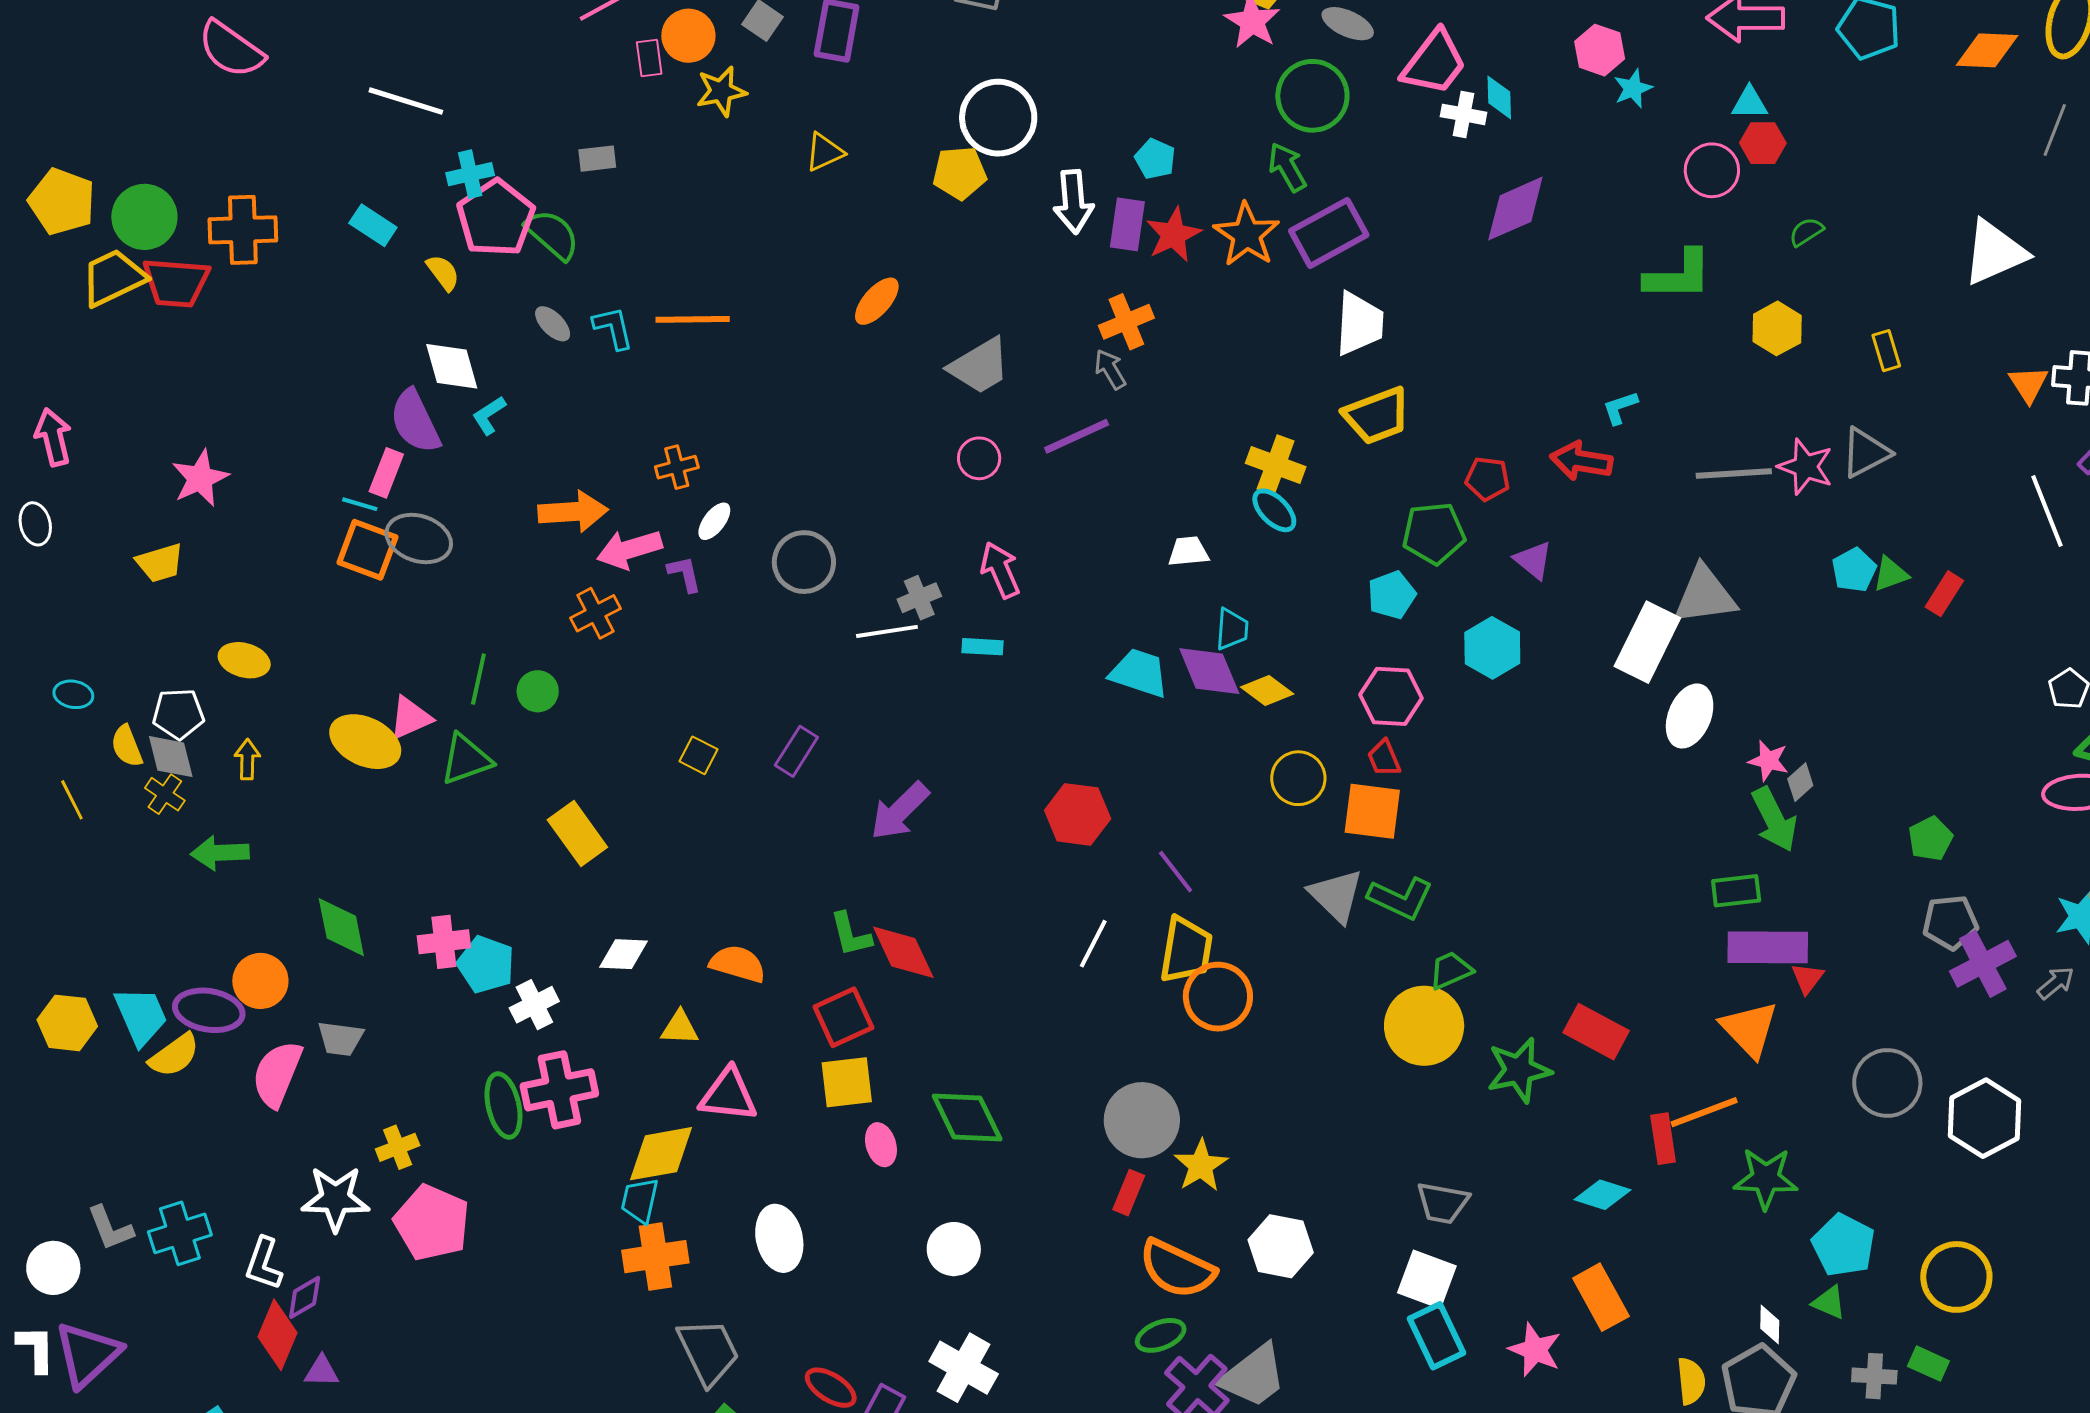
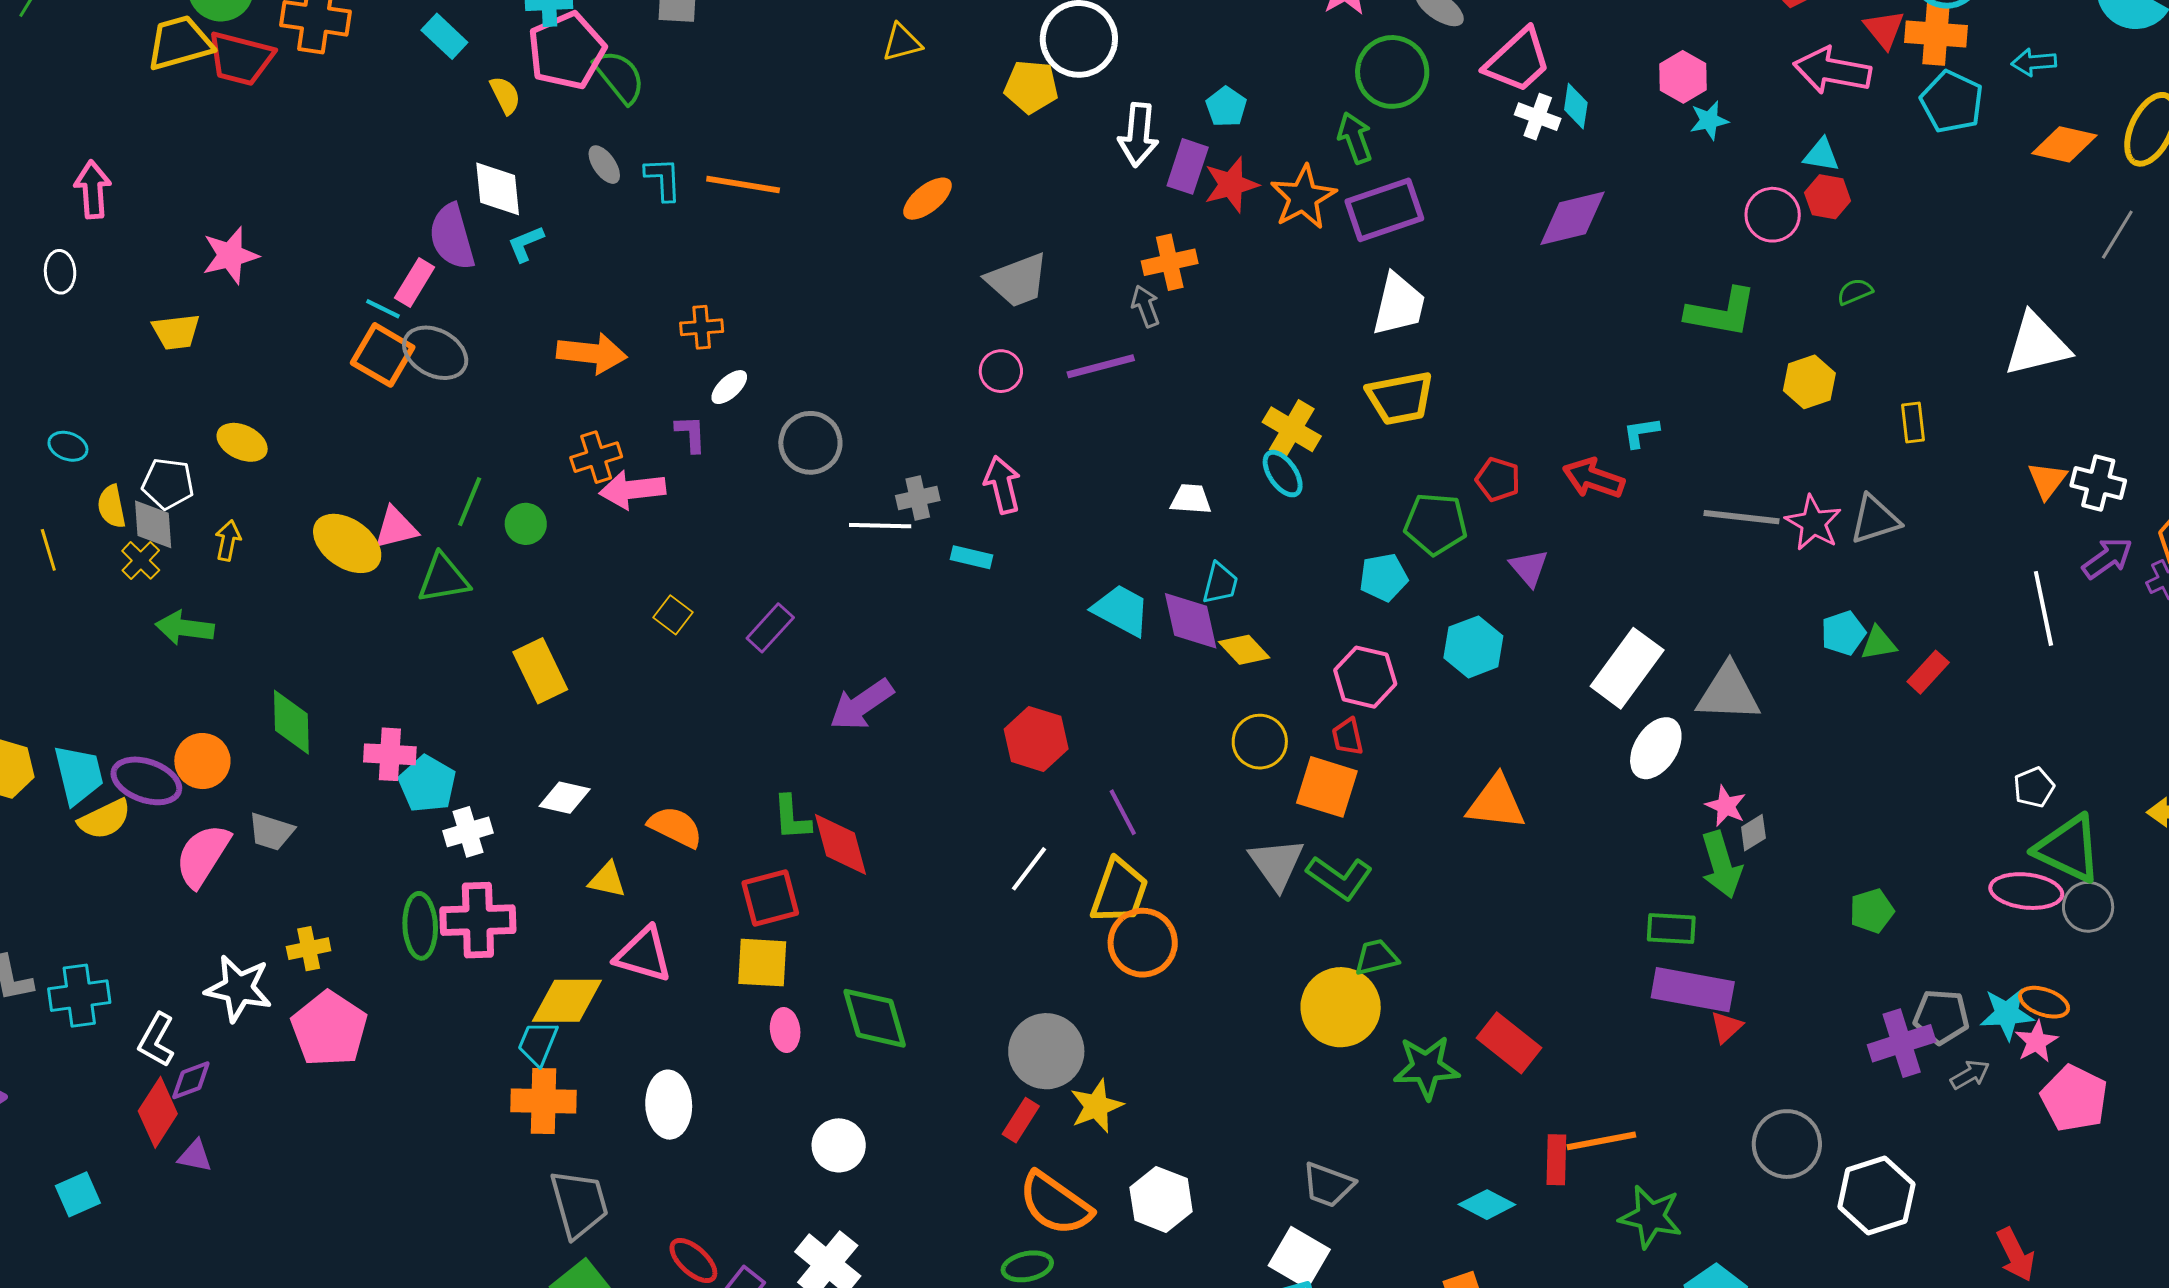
pink arrow: (629, 549) -> (632, 490), moved
gray triangle: (1705, 595) -> (1728, 693), moved
gray pentagon: (1950, 922) -> (1941, 1017), moved
orange triangle: (1749, 1029) -> (1496, 803), moved, turned -50

